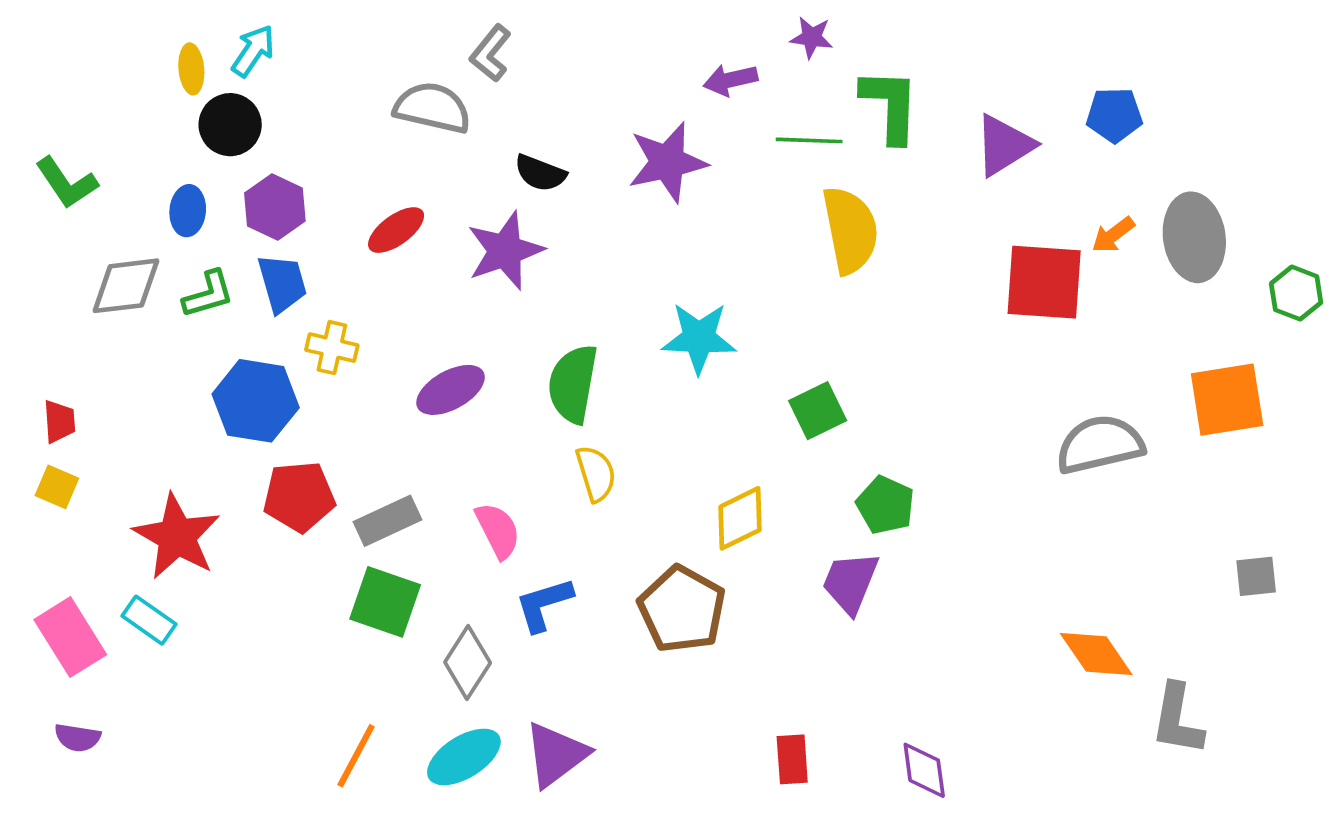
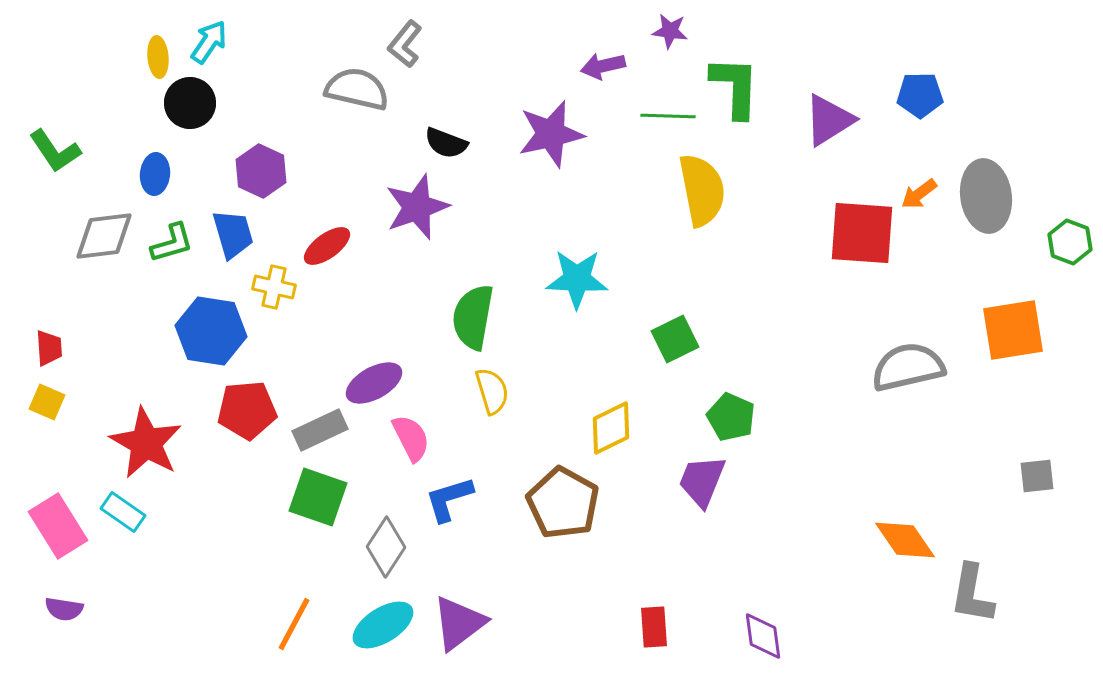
purple hexagon: (275, 207) -> (261, 171), moved
red ellipse: (396, 230) -> (327, 246), moved
purple ellipse: (451, 390) -> (374, 383), moved

